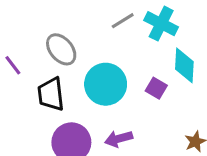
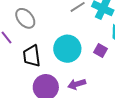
gray ellipse: (61, 49) -> (25, 18), moved

